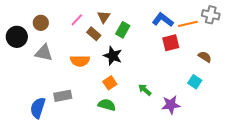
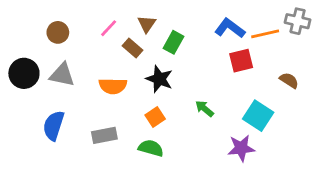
black circle: (17, 37) -> (24, 73), moved
cyan square: (195, 82) -> (258, 116), moved, size x1.5
green arrow: (145, 90) -> (204, 109), moved
gray rectangle: (63, 96) -> (104, 135), moved
blue semicircle: (38, 108) -> (54, 126), moved

